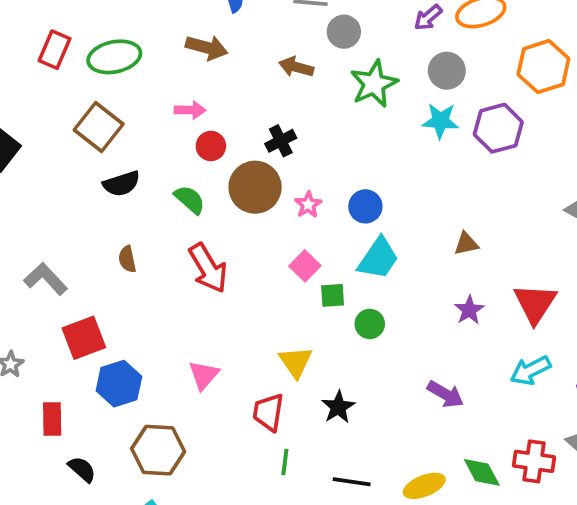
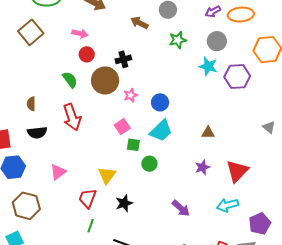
green star: (374, 84) -> (178, 40), size x0.7
black semicircle: (121, 184) -> (37, 133), moved

